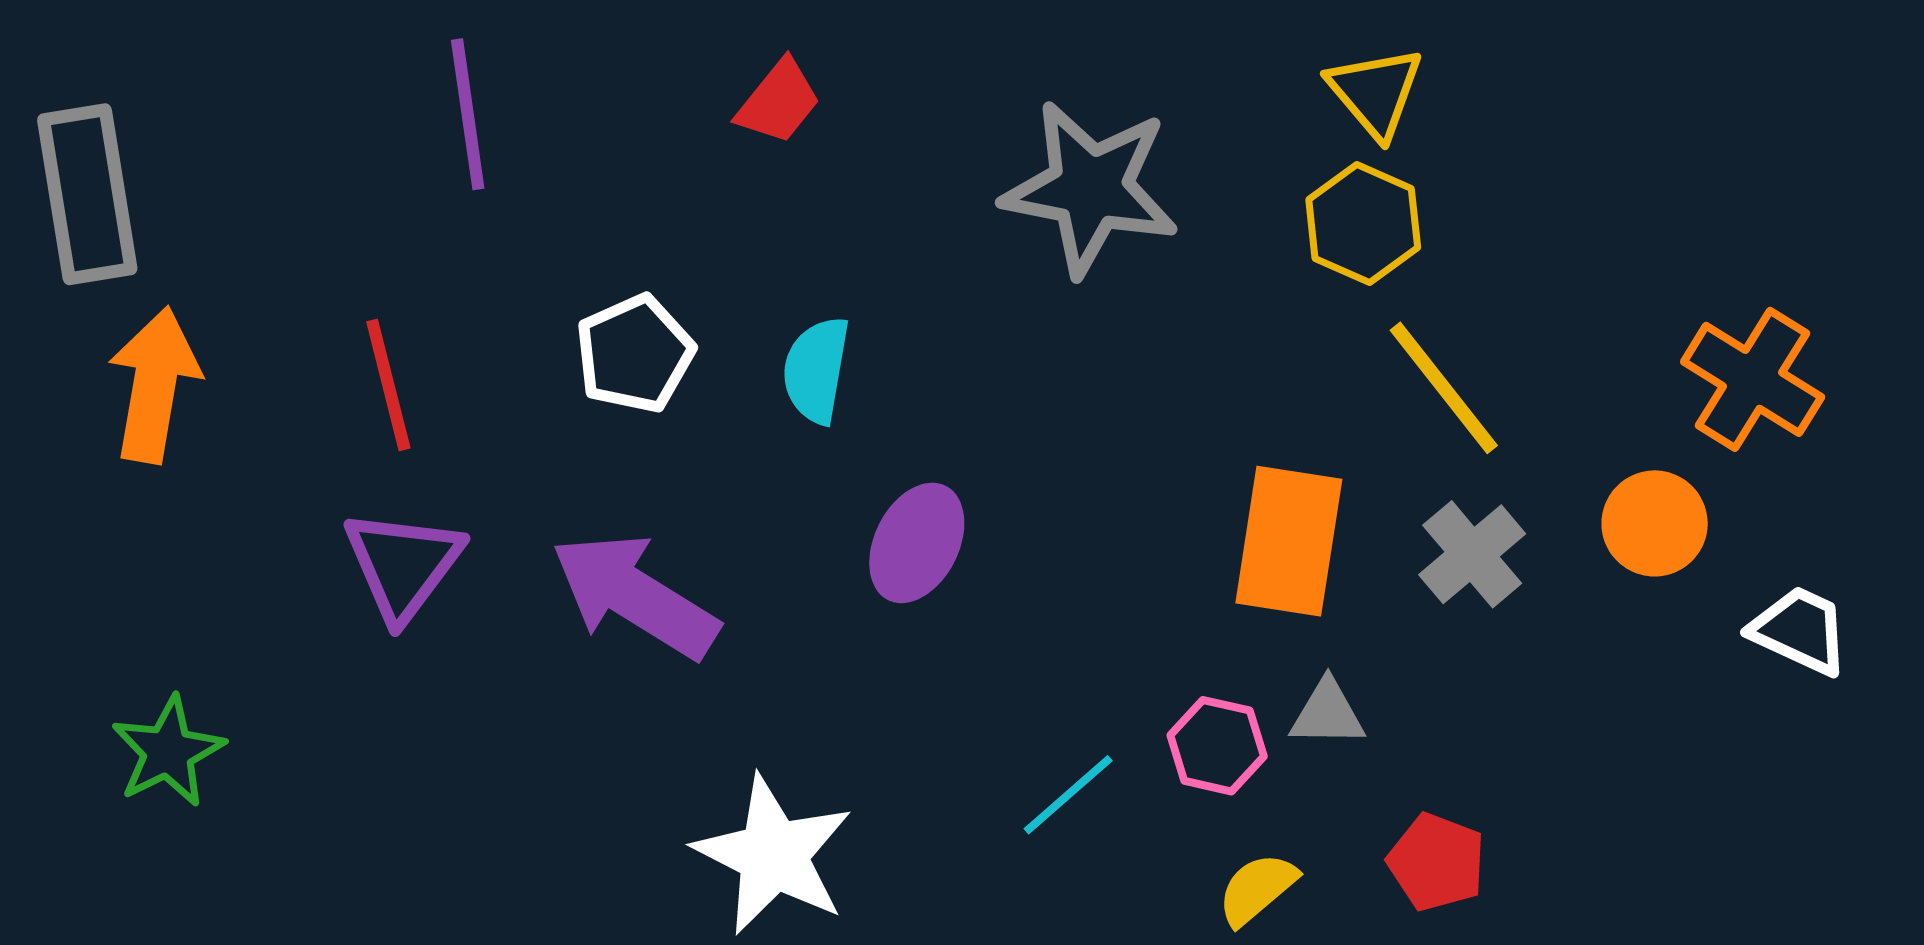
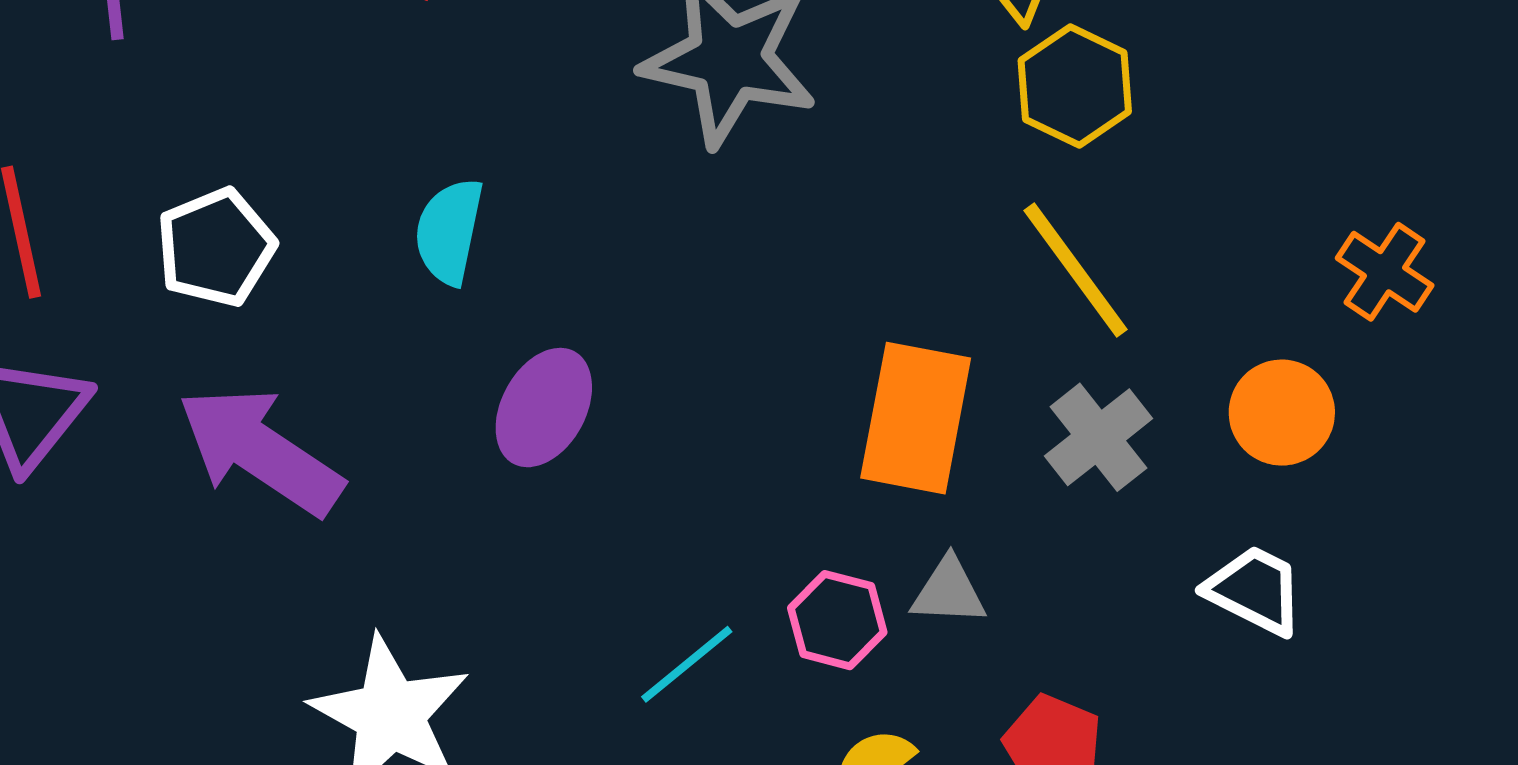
yellow hexagon: (1363, 224) -> (1075, 86), moved
white pentagon: (635, 354) -> (216, 247), moved
orange cross: (1753, 379) -> (1385, 272), size x0.7
white trapezoid: (1800, 630) -> (1255, 590), moved

